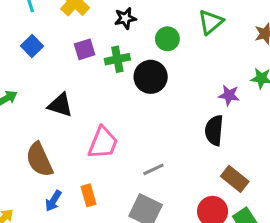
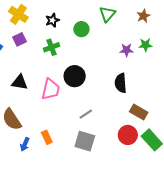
purple square: (85, 49) -> (19, 39), moved
black circle: (151, 77) -> (75, 76), moved
purple star: (229, 95) -> (127, 50), moved
pink trapezoid: (103, 143) -> (51, 89), moved

